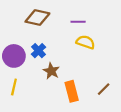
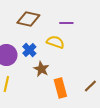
yellow semicircle: (85, 42) -> (55, 42), moved

